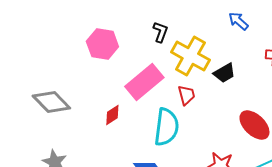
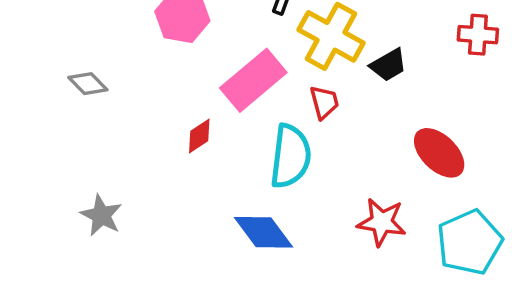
gray diamond: (51, 102) -> (88, 84), moved, size x0.6

